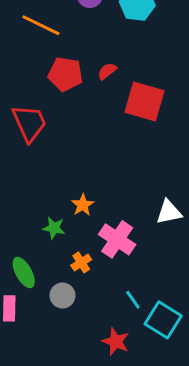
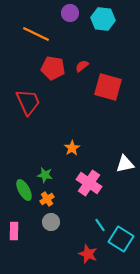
orange star: (83, 205) -> (72, 148), moved
orange cross: (81, 262) -> (47, 199), moved
green ellipse: (24, 272) -> (24, 190), moved

